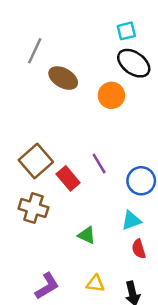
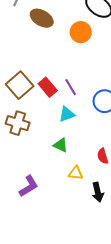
red rectangle: (68, 178) -> (48, 87), moved
cyan triangle: (131, 220) -> (67, 114), moved
yellow triangle: (95, 284) -> (76, 173), moved

